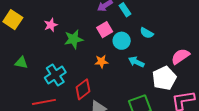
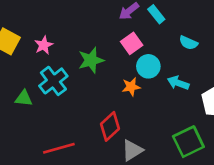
pink star: (51, 25) -> (44, 45), moved
cyan circle: (122, 41) -> (148, 66), moved
cyan cross: (55, 75) -> (53, 81), moved

